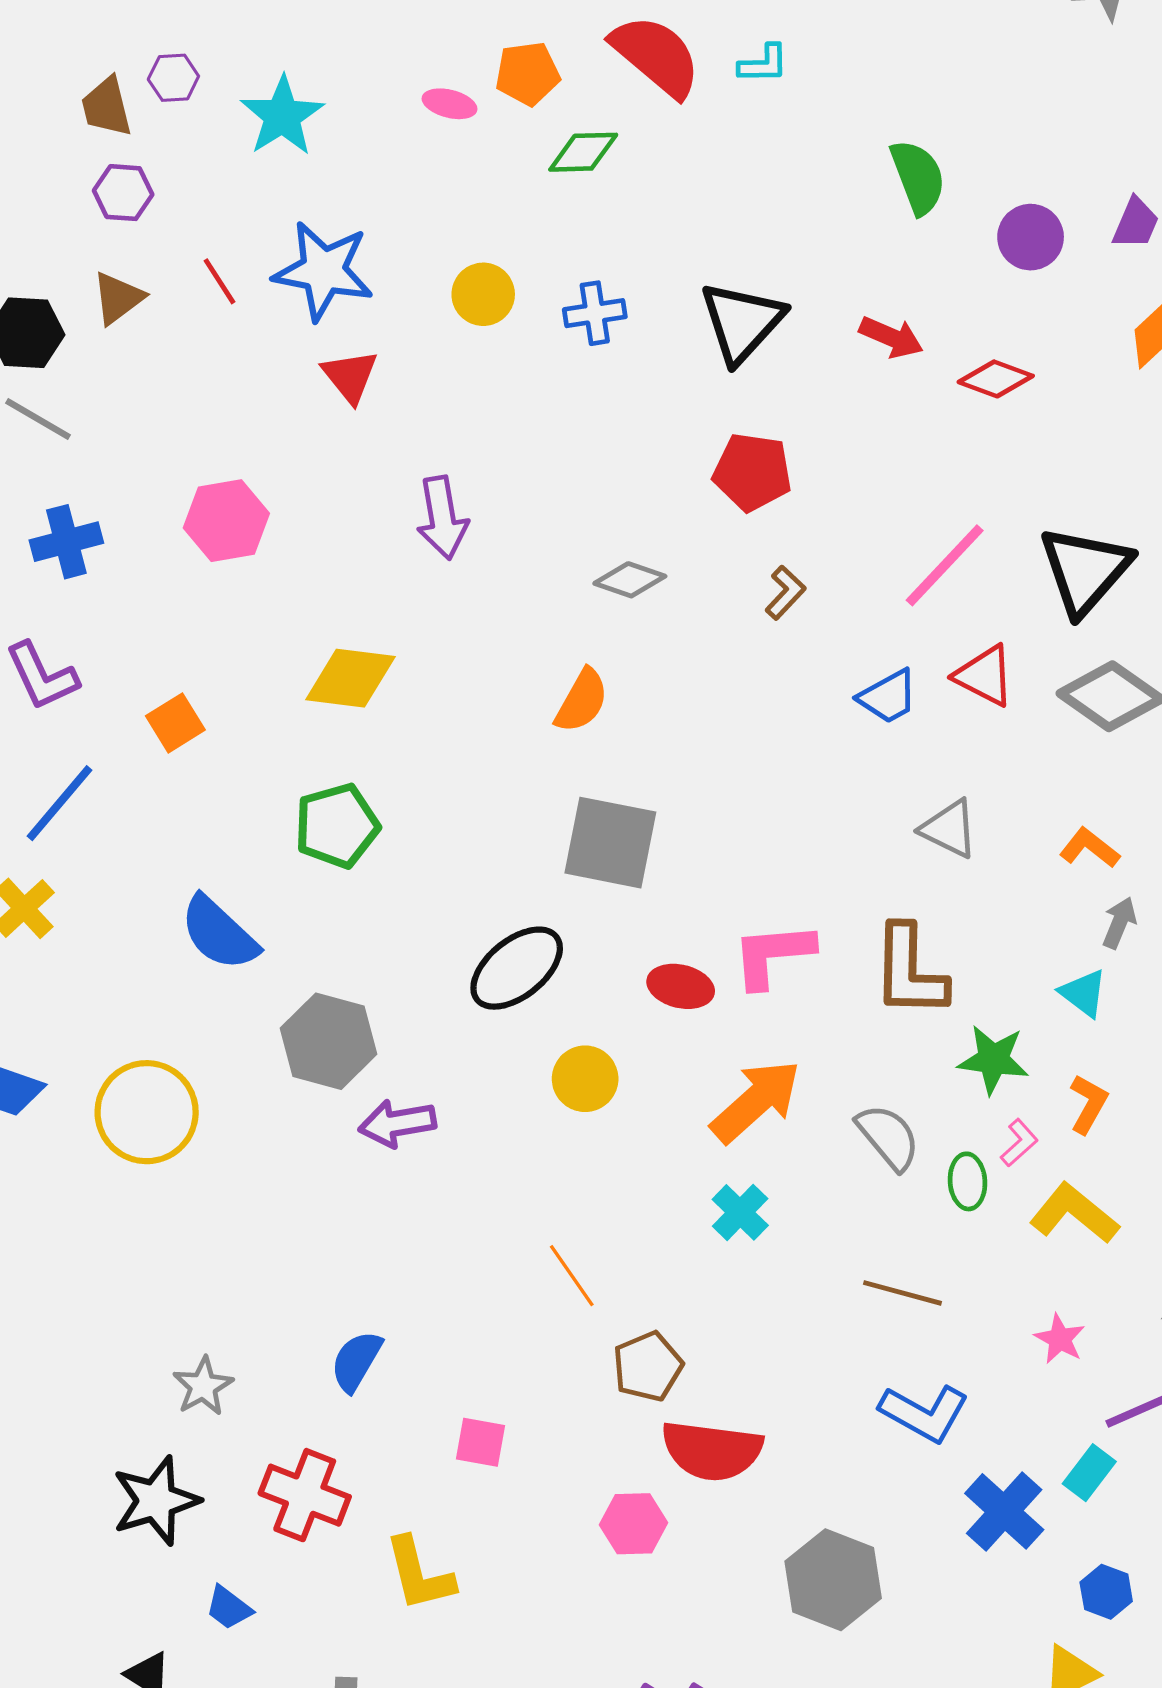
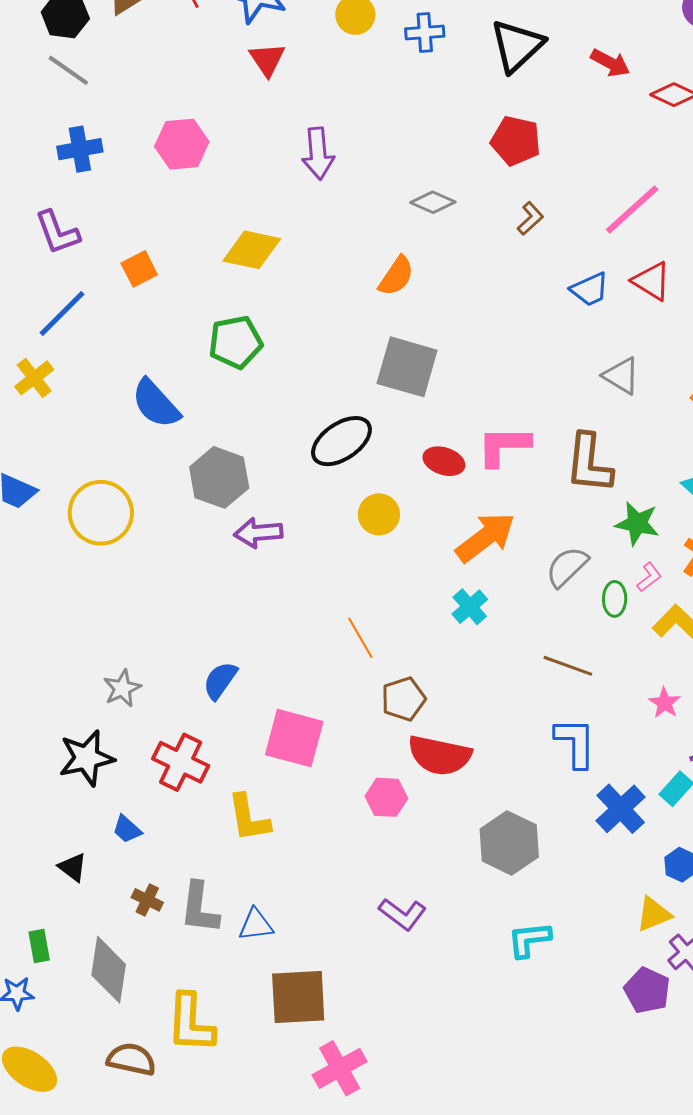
gray semicircle: (888, 1137) -> (567, 567), turned -99
blue L-shape: (924, 1413) -> (575, 743), turned -124
pink square: (481, 1442) -> (294, 738), size x1.8

